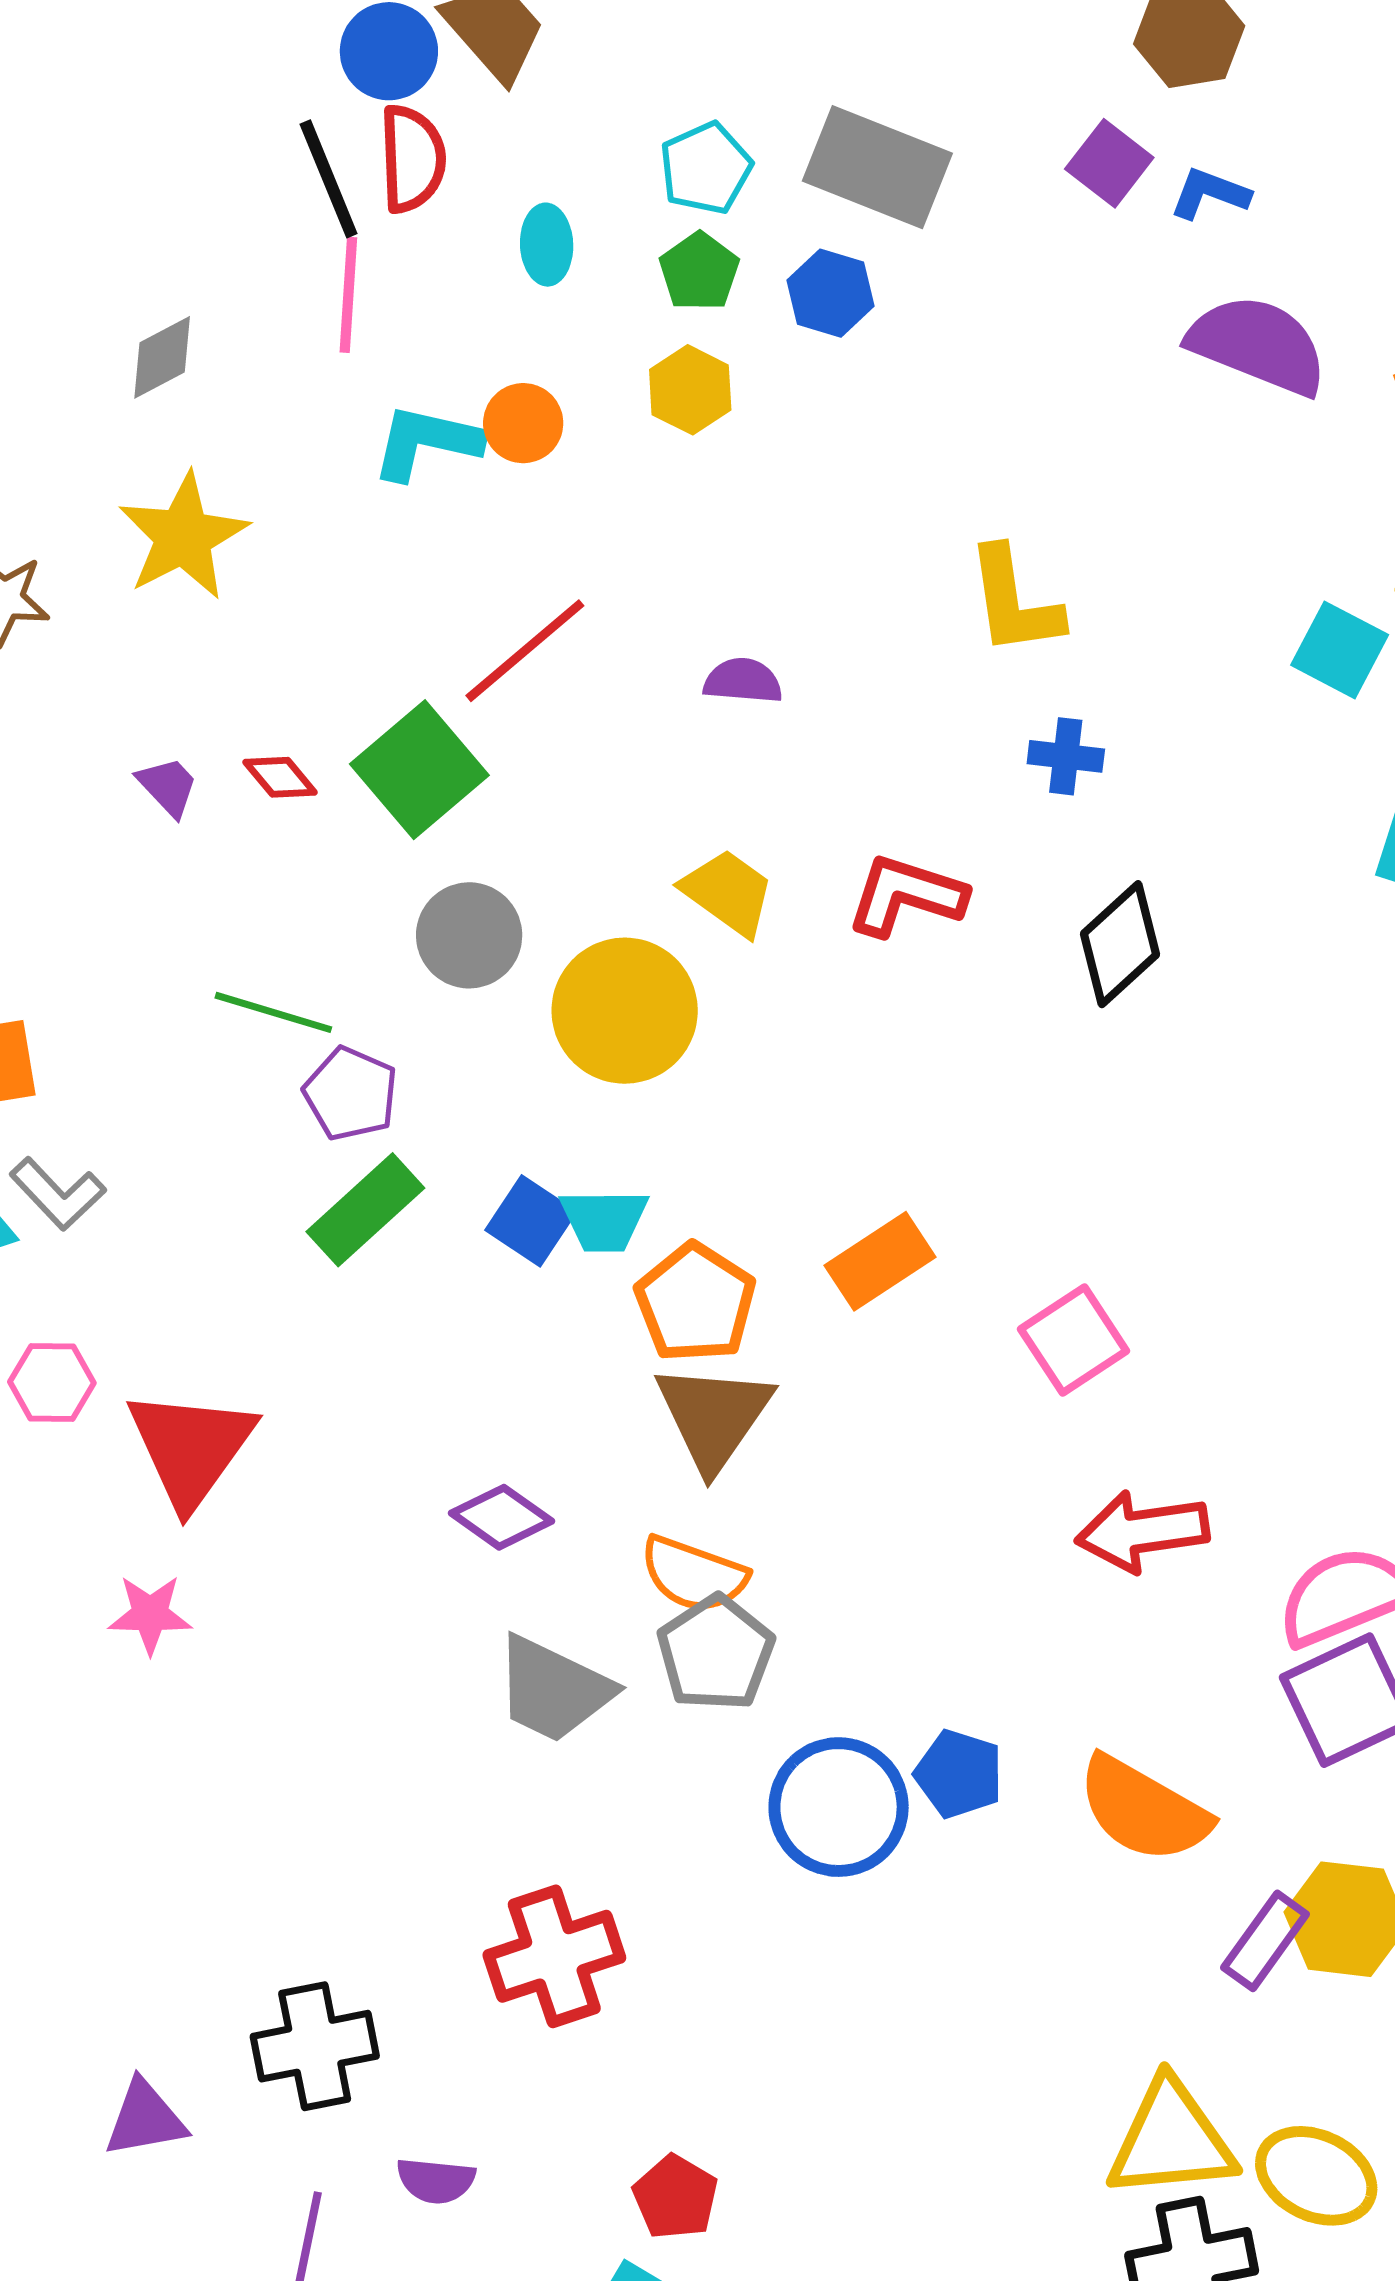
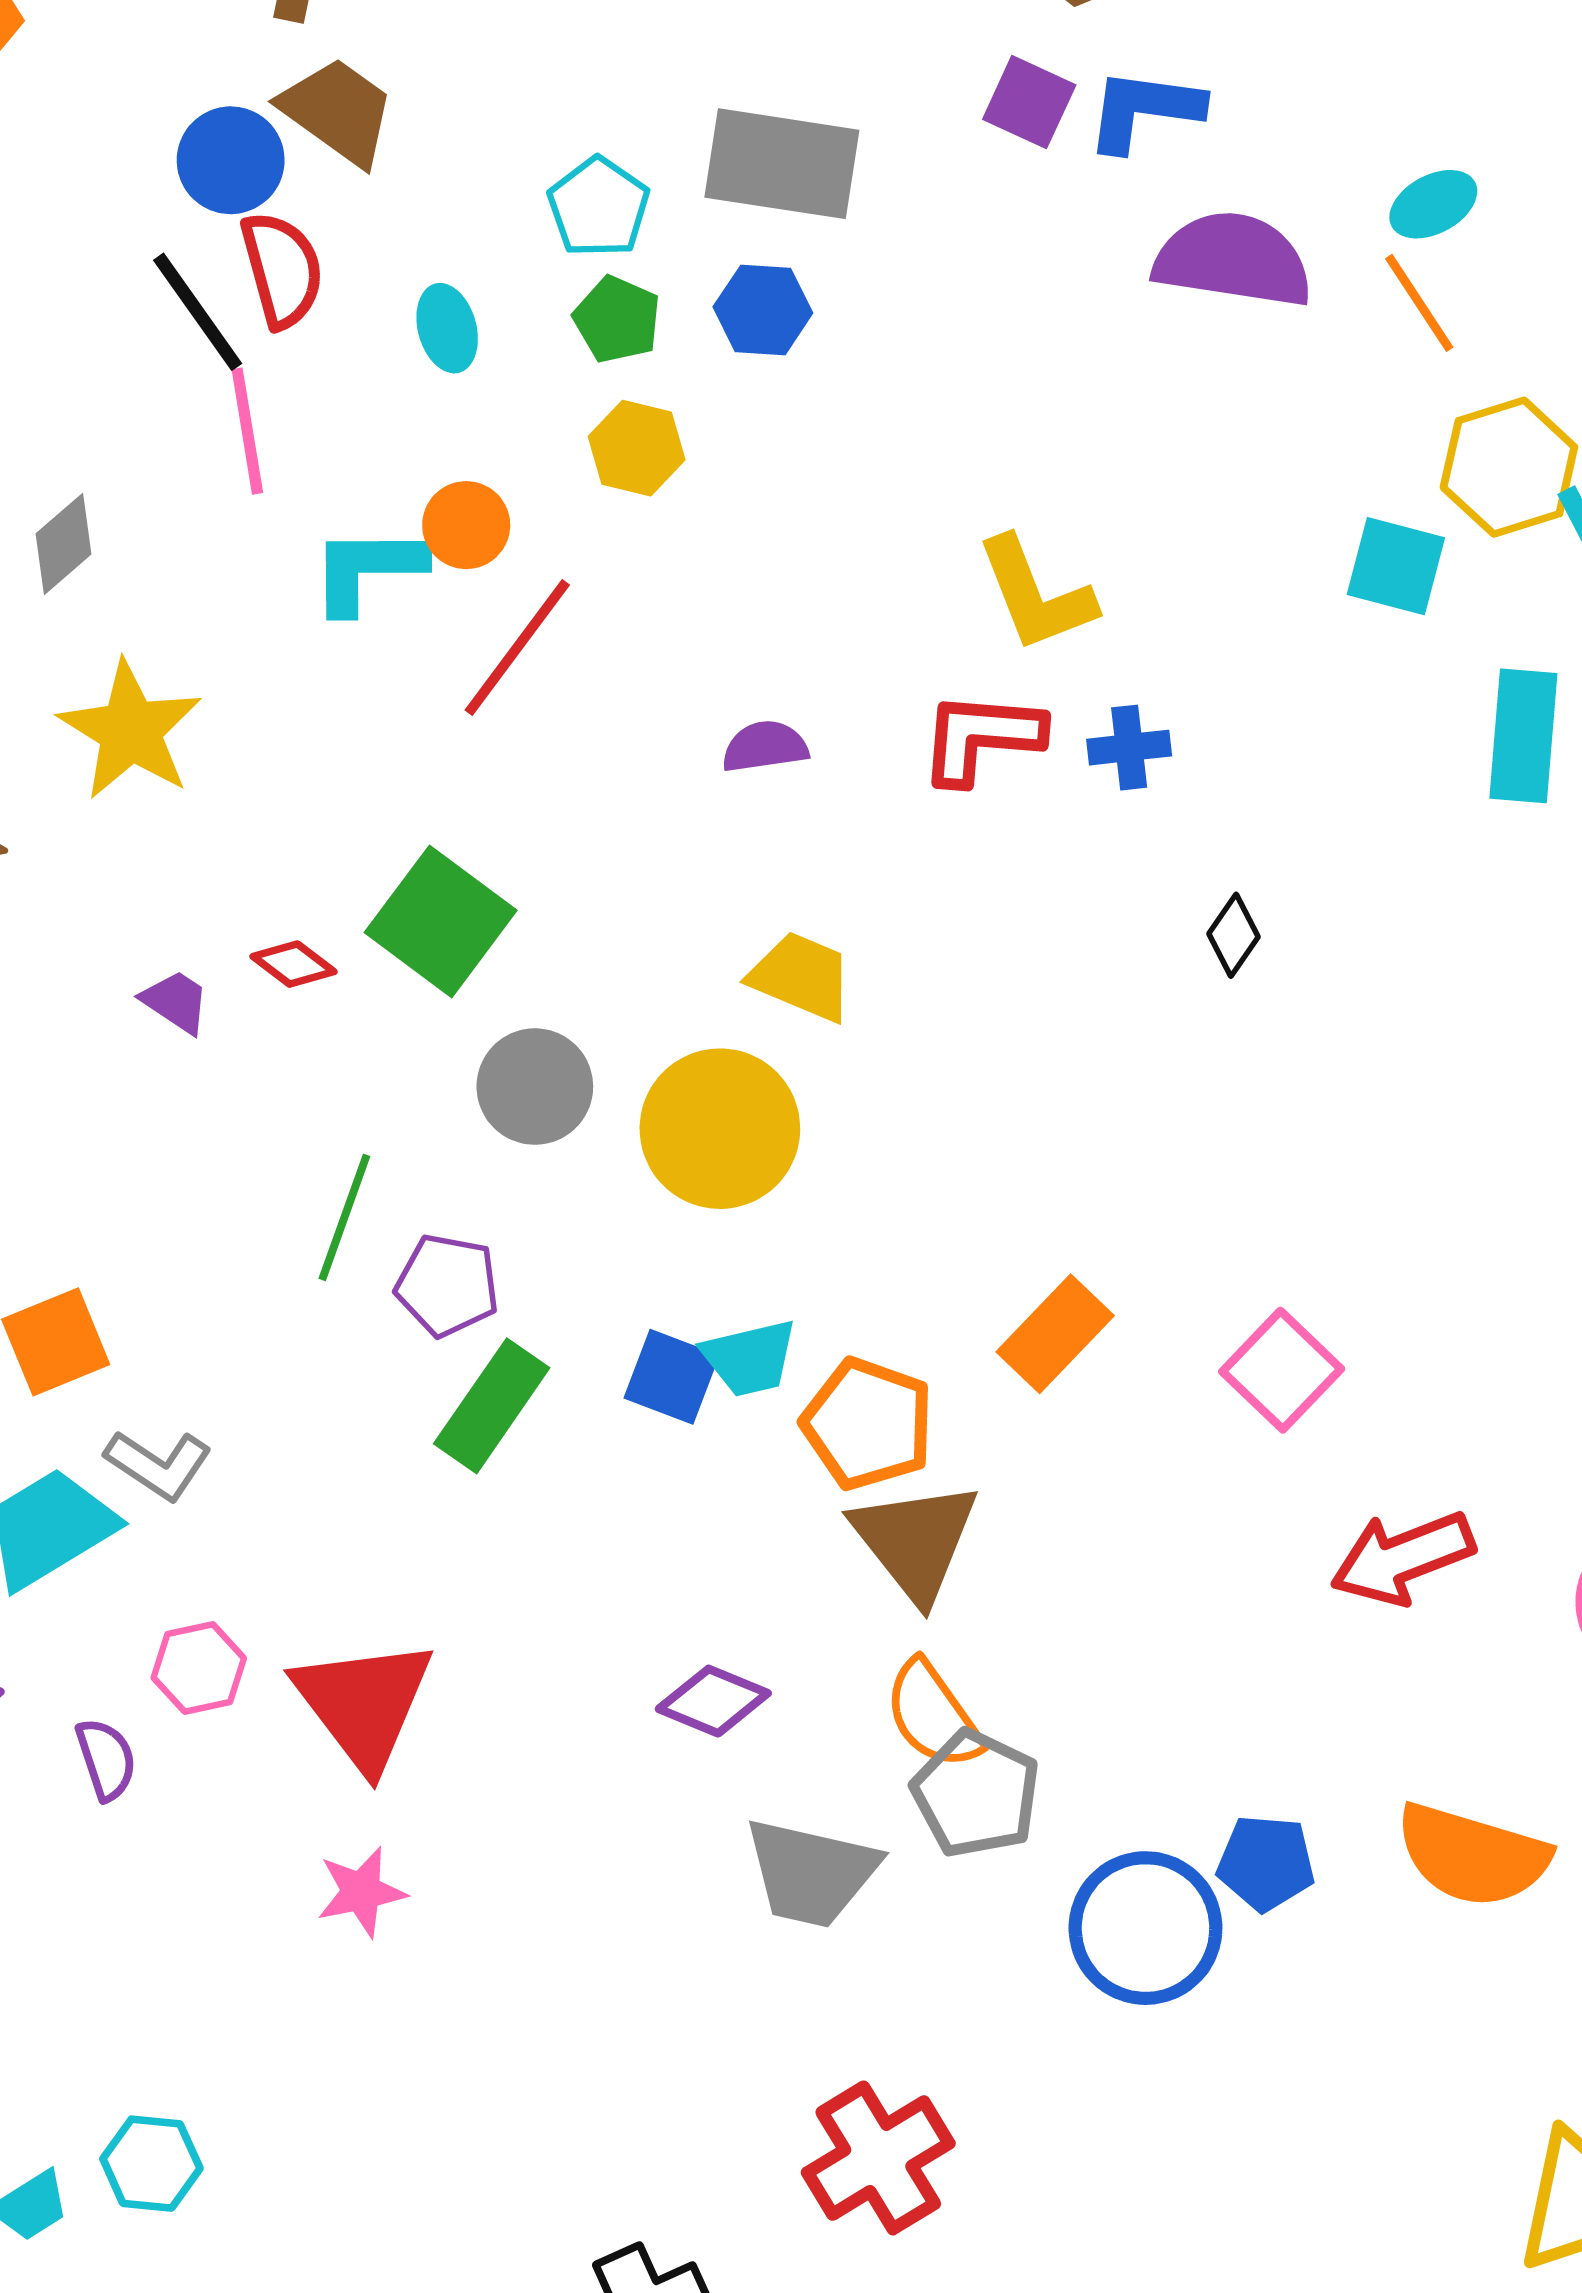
blue L-shape: (1210, 194) -> (1144, 110), size x1.4
red line: (525, 651) -> (517, 648), moved
red L-shape: (906, 895) -> (981, 737), moved
black diamond: (1120, 944) -> (1233, 935), size x0.6
green line: (273, 1012) -> (344, 1217), turned -74
orange semicircle: (694, 1574) -> (933, 1715), turned 48

